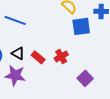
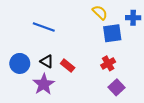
red cross: (61, 56) -> (108, 63), moved
purple star: (15, 75) -> (44, 84), turned 30

